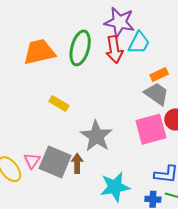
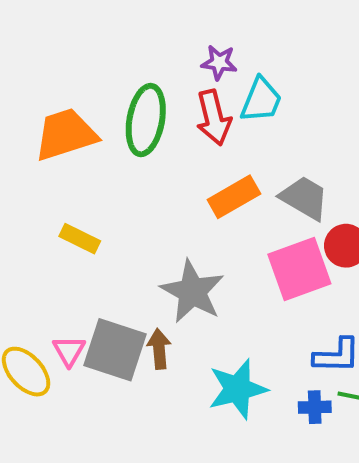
purple star: (119, 22) -> (219, 62), size x0.6
orange rectangle: (159, 75) -> (234, 197), moved, size x1.4
yellow rectangle: (59, 104) -> (80, 239), moved

